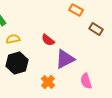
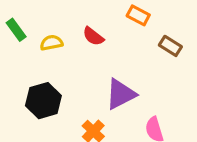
yellow semicircle: (13, 39) -> (51, 43), moved
red semicircle: (48, 40) -> (93, 36), moved

